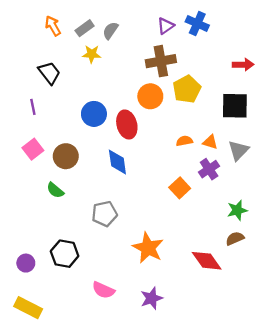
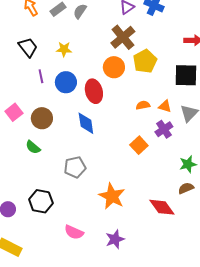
yellow star: (92, 54) -> (64, 49), moved
brown cross: (161, 61) -> (123, 37), turned -30
purple line: (33, 107) -> (41, 76), moved

